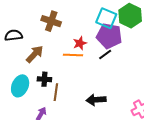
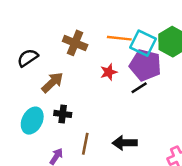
black semicircle: (14, 35) -> (28, 58), turned -30
orange line: (73, 55) -> (119, 38), moved
brown line: (56, 92) -> (85, 144), moved

